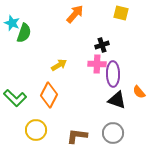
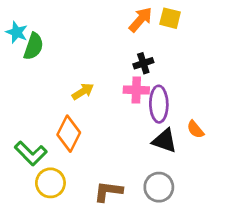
orange arrow: (75, 14) -> (141, 20), moved
green L-shape: (15, 98) -> (31, 153), moved

